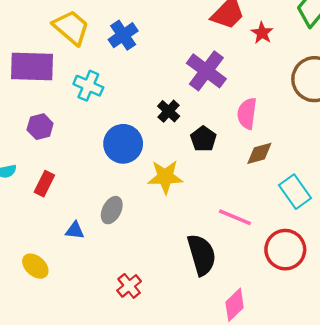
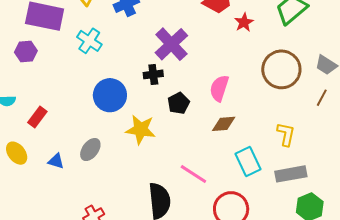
purple cross: (206, 71) -> (171, 44), moved
black cross: (169, 111) -> (153, 74), turned 30
purple hexagon: (40, 127) -> (26, 52), moved
yellow ellipse: (35, 266) -> (17, 153), moved

